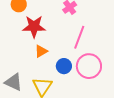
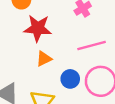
pink line: (79, 37) -> (92, 45), turned 50

